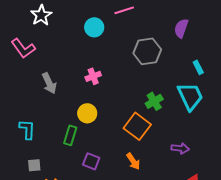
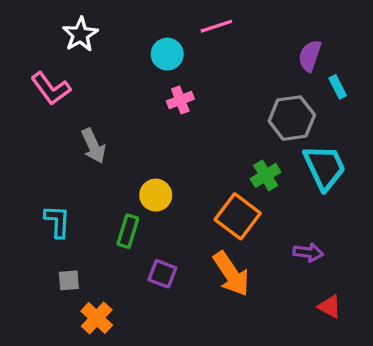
gray hexagon: (147, 51) -> (292, 118), moved
cyan rectangle: (198, 67) -> (338, 87), moved
pink cross: (93, 76) -> (180, 100), moved
orange arrow: (133, 161) -> (231, 274), size x1.6

